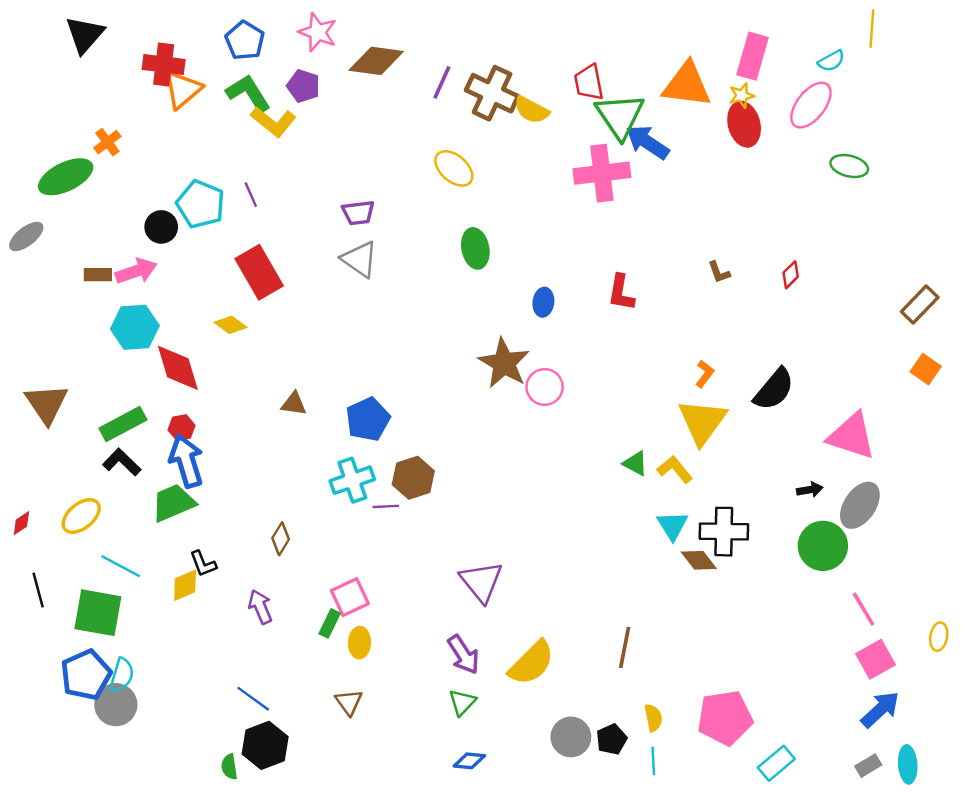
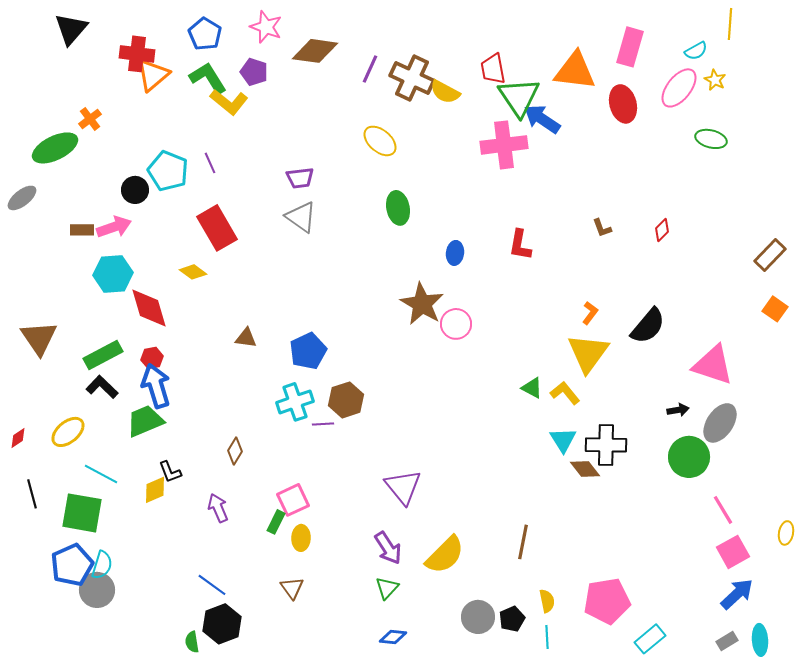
yellow star: (742, 96) -> (715, 80), moved, turned -30

